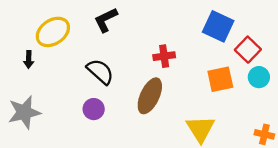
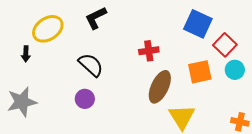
brown ellipse: (150, 96) -> (160, 87), moved

